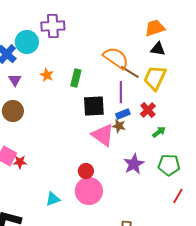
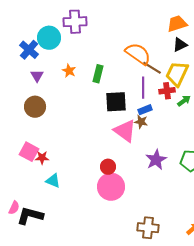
black triangle: (158, 49) -> (180, 45), turned -35
red cross: (148, 110) -> (167, 91), moved, turned 35
green arrow: (159, 132) -> (184, 101), moved
cyan triangle: (53, 199) -> (53, 181), moved, turned 42

